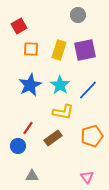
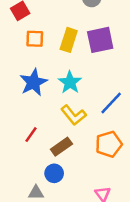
blue line: (88, 90) -> (111, 103), moved
yellow L-shape: (63, 112) -> (74, 115), turned 40
blue circle: (18, 146) -> (54, 173), moved

